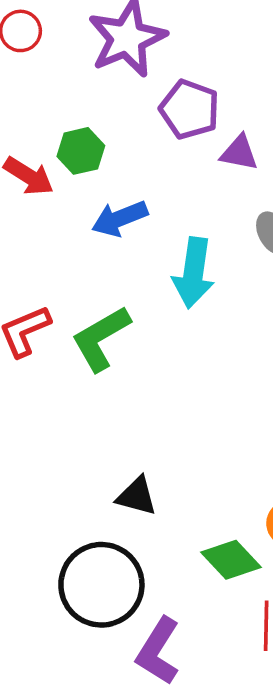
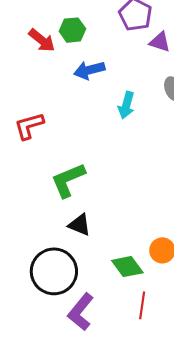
cyan arrow: (193, 273) -> (126, 105), size x0.7
green L-shape: (101, 338) -> (68, 180), moved

